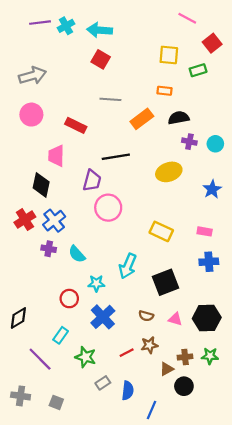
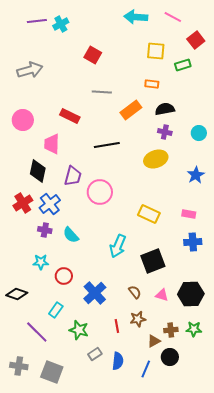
cyan arrow: (100, 30) -> (136, 17), moved
pink circle: (31, 115) -> (23, 120), moved
purple cross: (189, 142) -> (165, 132), moved
purple trapezoid: (92, 181) -> (73, 176), moved
cyan star: (96, 283) -> (41, 262), moved
brown semicircle: (146, 316) -> (135, 292), turned -144
black diamond: (18, 318) -> (17, 294), turned 50
red line: (127, 353) -> (117, 326), turned -72
gray square: (56, 402) -> (52, 372), size x1.6
blue line: (152, 410) -> (146, 369), moved

